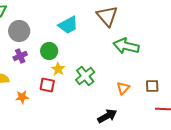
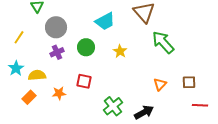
green arrow: (126, 46) -> (163, 42), turned 35
yellow star: (58, 69) -> (120, 51), moved
green cross: (85, 76) -> (113, 106), moved

